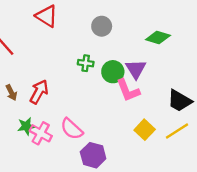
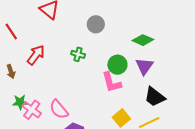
purple triangle: (136, 69) -> (144, 66), moved
green circle: (113, 72) -> (117, 65), moved
red arrow: (39, 92) -> (36, 55), moved

